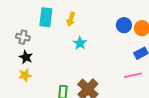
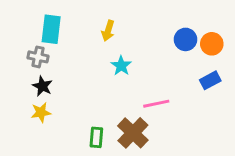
cyan rectangle: (46, 17) -> (51, 29), moved
pink line: (133, 75) -> (156, 104), moved

